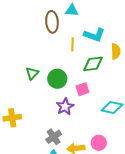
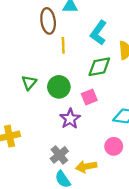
cyan L-shape: (94, 35) -> (98, 33), turned 110
yellow line: (73, 44) -> (63, 45), moved
pink circle: (99, 143) -> (114, 146), moved

